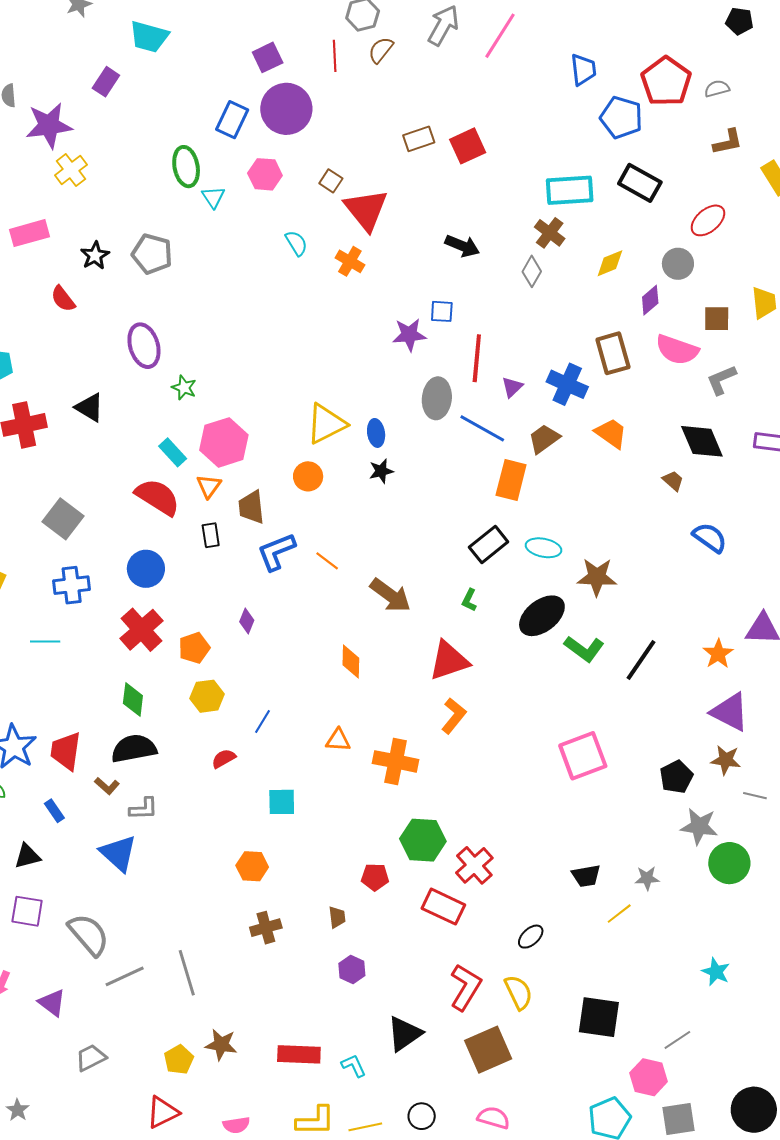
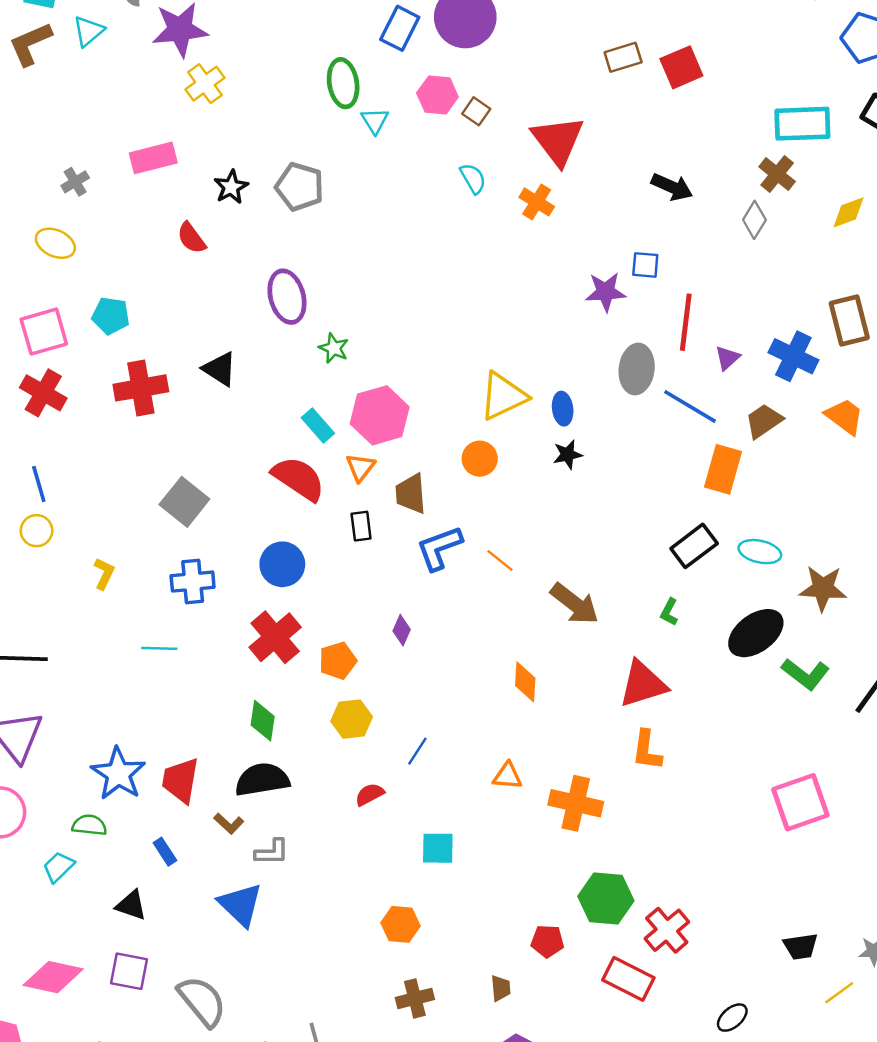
brown square: (331, 181) -> (476, 111), moved
orange L-shape: (454, 716) -> (647, 750), turned 147
black triangle: (27, 856) -> (131, 905), turned 32

